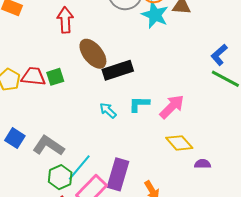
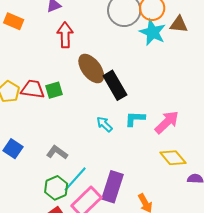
black rectangle: (118, 70) -> (115, 85), turned 76
gray L-shape: (48, 146) -> (57, 152), moved, size x0.7

